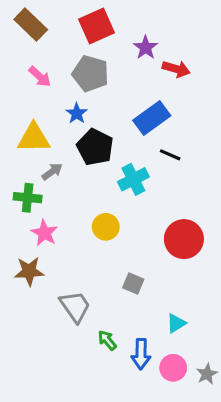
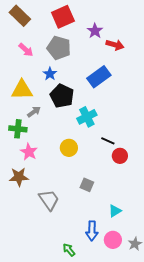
black line: (170, 155) -> (108, 141), moved
red circle: (184, 239) -> (120, 156), size x0.6
green arrow: (107, 340) -> (69, 250), moved

